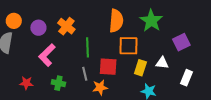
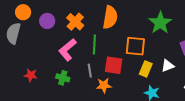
orange semicircle: (116, 21) -> (110, 17), moved
pink L-shape: (47, 55) -> (67, 50), moved
white triangle: (162, 63) -> (168, 66), turned -32

